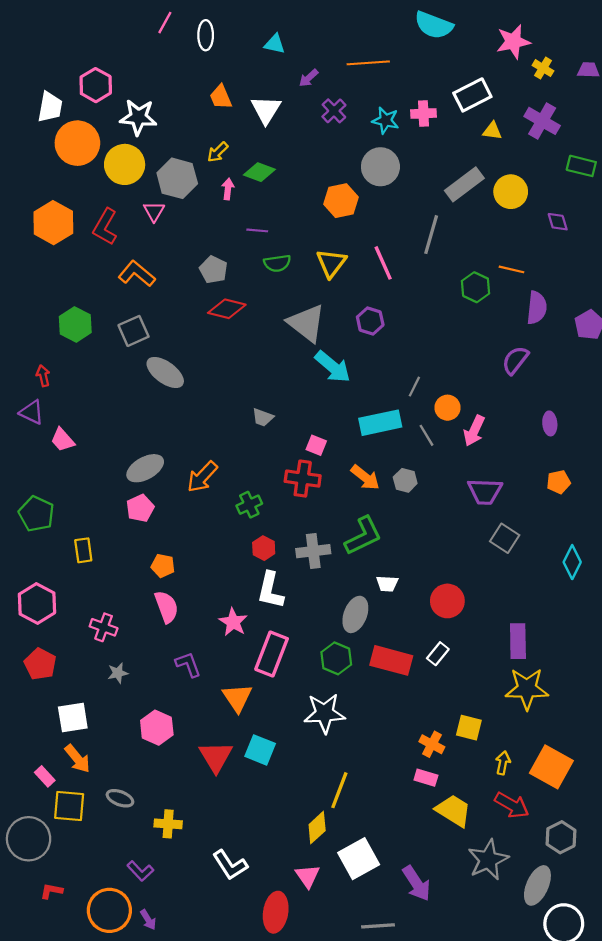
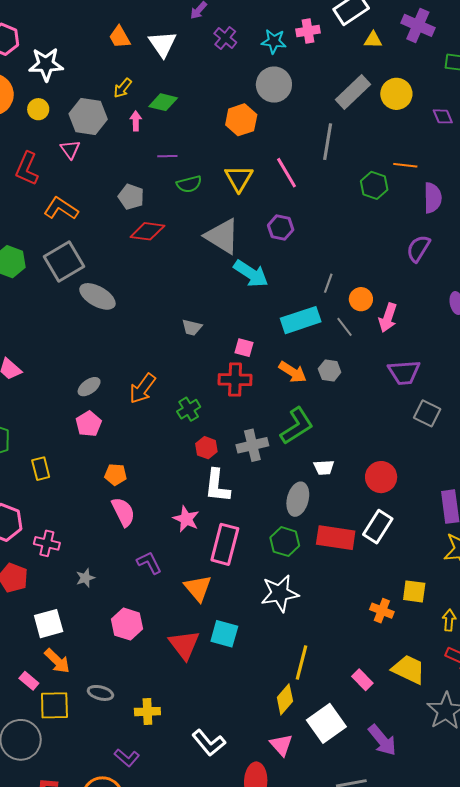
yellow circle: (125, 164) -> (38, 109), size x0.6
gray square: (134, 331) -> (64, 261), size x1.4
gray ellipse: (145, 468) -> (89, 387), size x0.7
pink cross: (104, 627) -> (47, 543), moved
white rectangle: (438, 654) -> (378, 527), size x1.5
pink rectangle: (426, 778) -> (362, 680), moved, turned 35

